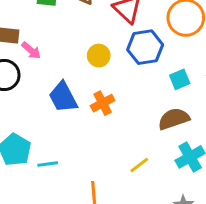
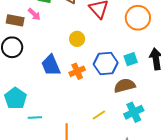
blue hexagon: (145, 47) -> (106, 63), moved
pink arrow: (31, 50) -> (34, 14), moved
cyan line: (48, 164) -> (35, 117), moved

